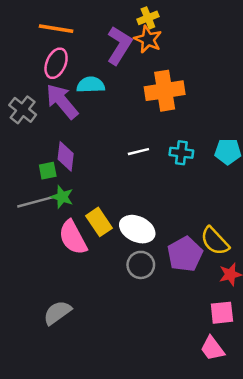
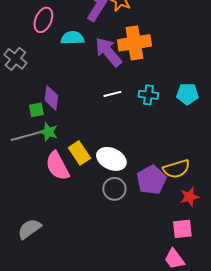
purple arrow: (62, 101) -> (108, 52), moved
yellow semicircle: (215, 241) -> (176, 169), turned -64
gray semicircle: (57, 313) -> (29, 229), moved

